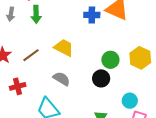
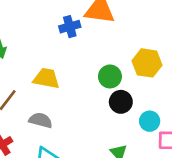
black circle: (101, 78) -> (121, 102), moved
gray semicircle: (62, 79) -> (41, 120), moved

